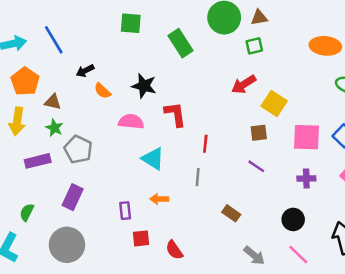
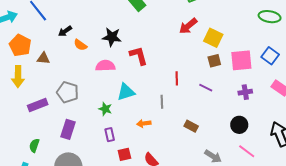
green star: (54, 128) -> (105, 109), moved
brown square: (259, 133) -> (214, 61), moved
red line: (205, 144) -> (177, 78), moved
cyan triangle: (153, 159) -> (126, 92), turned -42
orange arrow: (159, 199) -> (144, 123), moved

